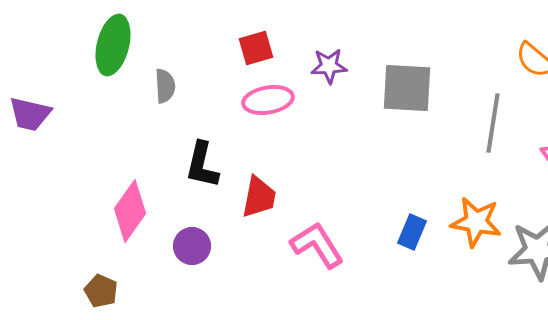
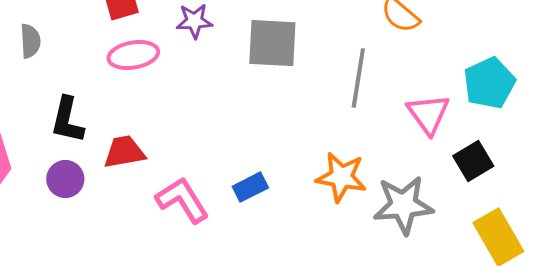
red trapezoid: (259, 197) -> (124, 152), turned -111
blue rectangle: (412, 232) -> (250, 187), moved, turned 40
purple circle: (192, 246) -> (65, 179), moved

